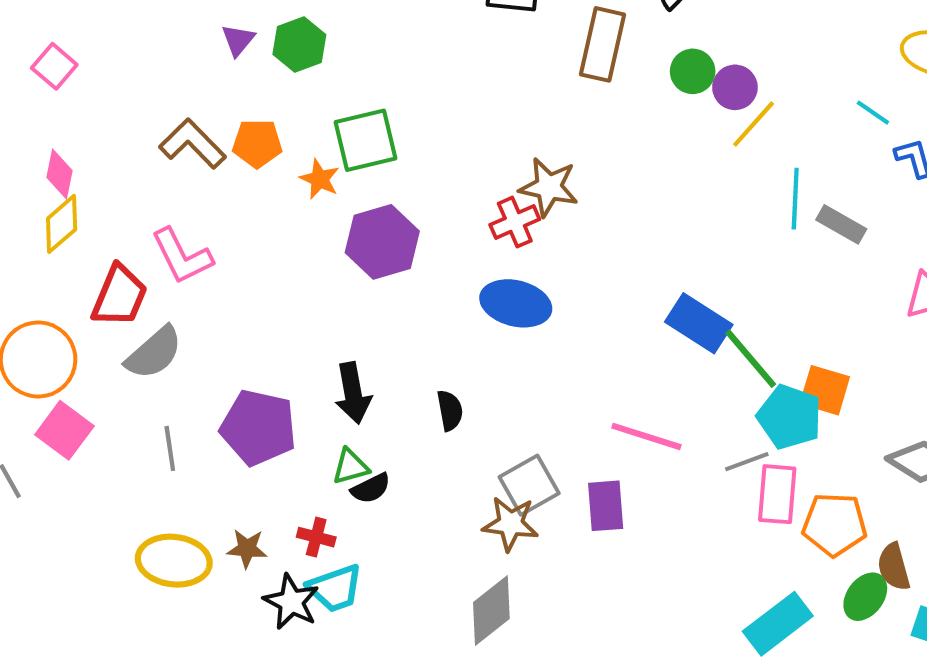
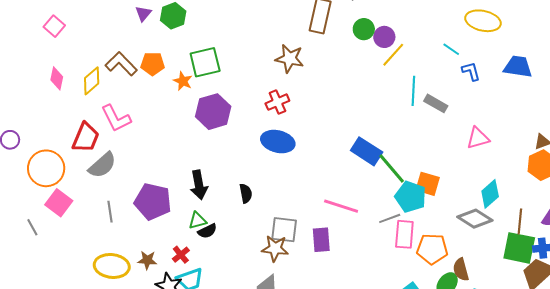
brown star: (549, 187) -> (290, 59), moved
yellow diamond: (62, 224) -> (92, 81), moved
gray square: (529, 485) -> (284, 230), turned 36
red cross: (316, 537) -> (181, 255), turned 36

